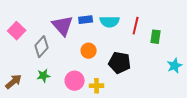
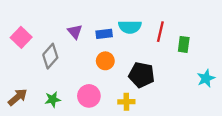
blue rectangle: (86, 20) -> (104, 34), moved
purple triangle: (63, 26) -> (75, 32), size x0.6
green star: (44, 76) -> (53, 99), moved
yellow cross: (97, 86) -> (126, 102), moved

